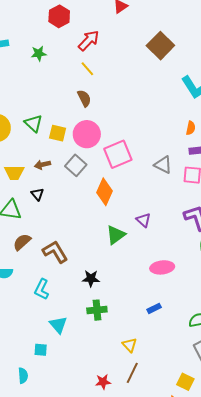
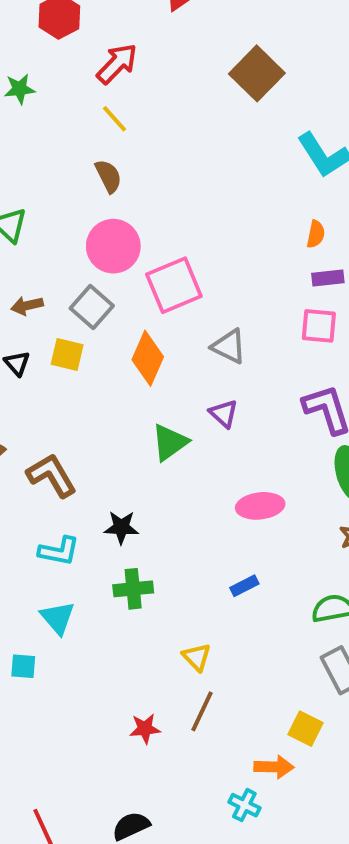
yellow square: (58, 133) -> (67, 354), moved
gray triangle: (163, 165) -> (229, 346), moved
cyan L-shape: (42, 289) -> (59, 551), moved, turned -105

